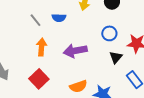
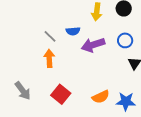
orange arrow: (41, 47) -> (49, 58), moved
purple arrow: (75, 51) -> (93, 45), moved

